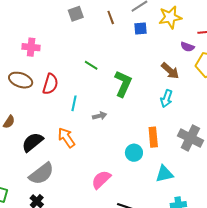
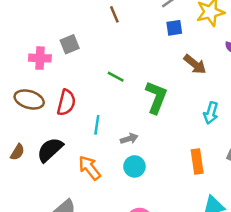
gray square: (76, 14) -> (70, 44), moved
brown line: (111, 17) -> (114, 14), moved
brown arrow: (170, 71) -> (195, 64), moved
black semicircle: (32, 142) -> (50, 150), moved
cyan circle: (134, 153) -> (134, 166), moved

